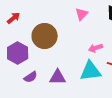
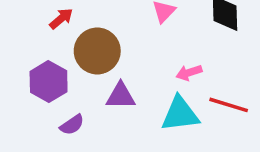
red arrow: (14, 18) -> (61, 19), moved
purple triangle: (58, 77) -> (121, 96), moved

